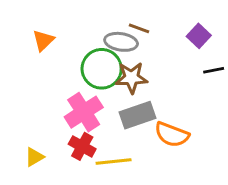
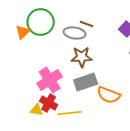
green circle: (102, 69) -> (41, 22), moved
yellow triangle: (34, 157) -> (37, 110), moved, turned 40

